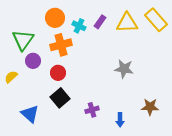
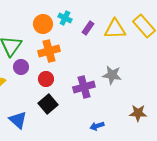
cyan cross: (79, 26) -> (65, 18), moved
purple cross: (92, 110) -> (84, 87), moved, size x1.5
blue arrow: (120, 120) -> (97, 126), moved, turned 72

